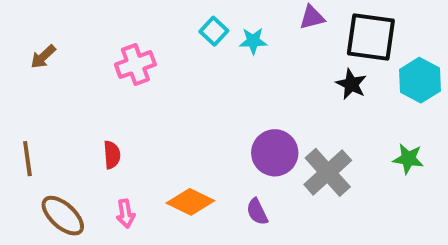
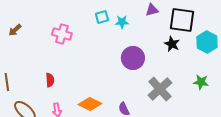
cyan square: (214, 31) -> (102, 17), turned 32
pink cross: (135, 65) -> (62, 34), turned 36
purple circle: (275, 153) -> (133, 58), moved

